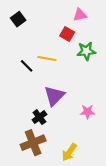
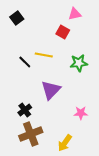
green star: (86, 51) -> (79, 63), moved
pink star: (87, 112) -> (81, 113), moved
black cross: (39, 117) -> (25, 110), moved

